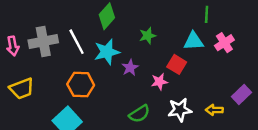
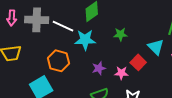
cyan triangle: (194, 41) -> (156, 47), turned 36
white line: (77, 42) -> (63, 26), turned -50
purple star: (130, 68) -> (99, 68), moved

